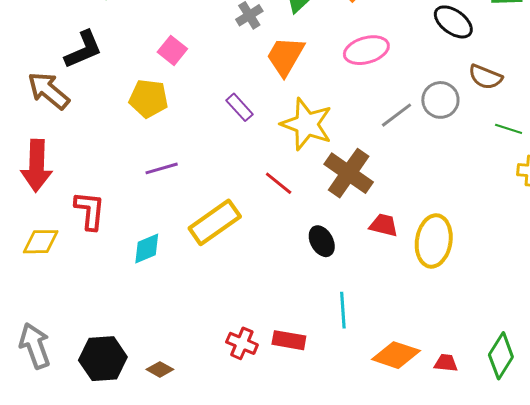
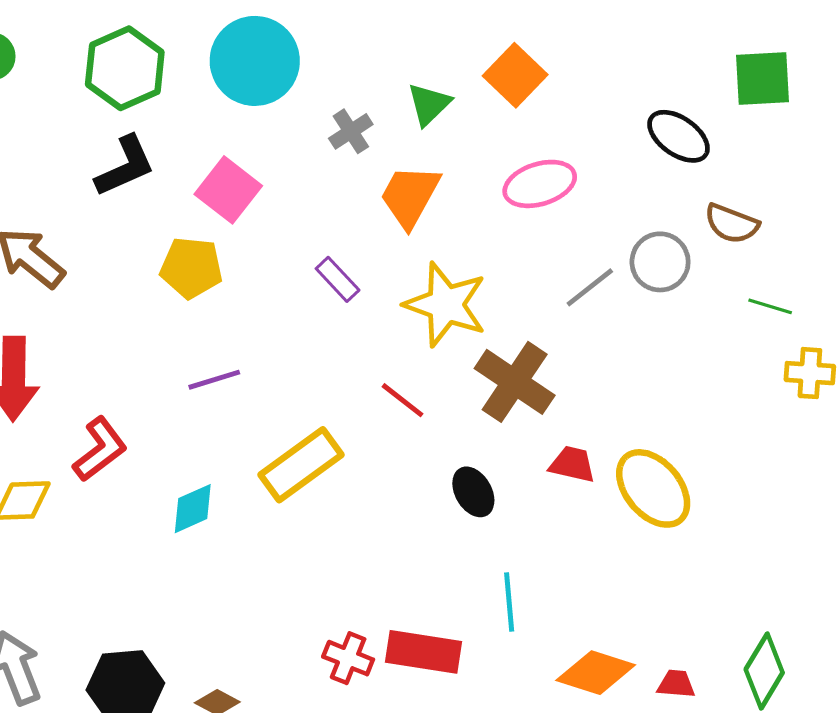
black L-shape: (83, 50) -> (125, 166), moved
pink square: (172, 50) -> (228, 190), size x1.4
red L-shape: (90, 211) -> (100, 449), turned 48
yellow ellipse: (434, 241) -> (653, 488), turned -48
red rectangle: (289, 340) -> (423, 652), size x1.4

